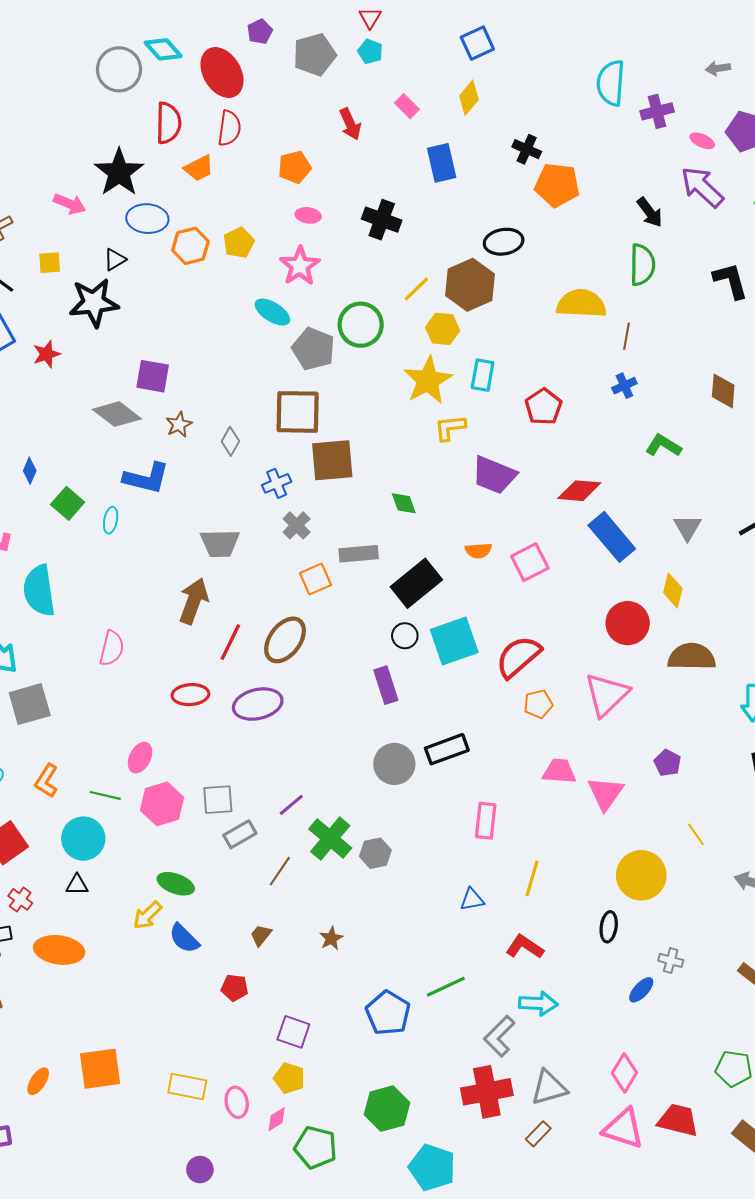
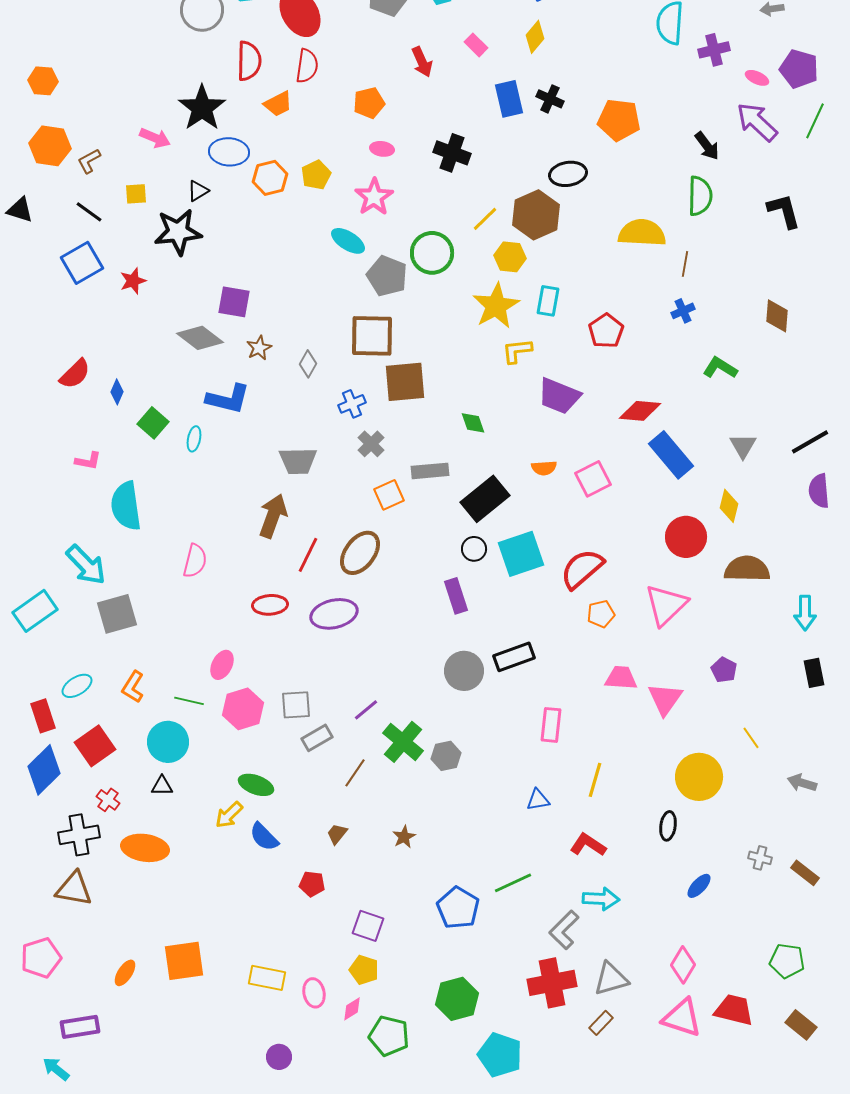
black cross: (527, 149) -> (550, 99), moved
gray cross: (671, 960) -> (760, 858), moved

